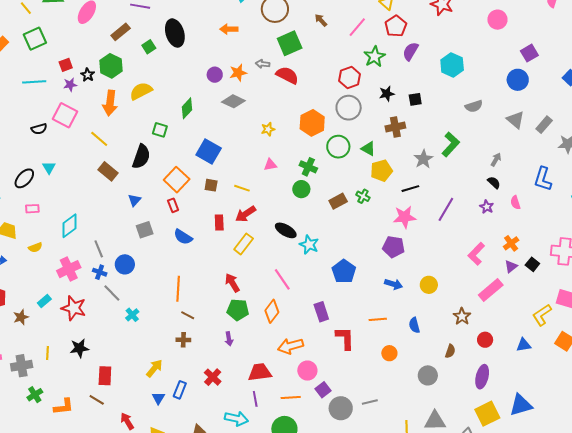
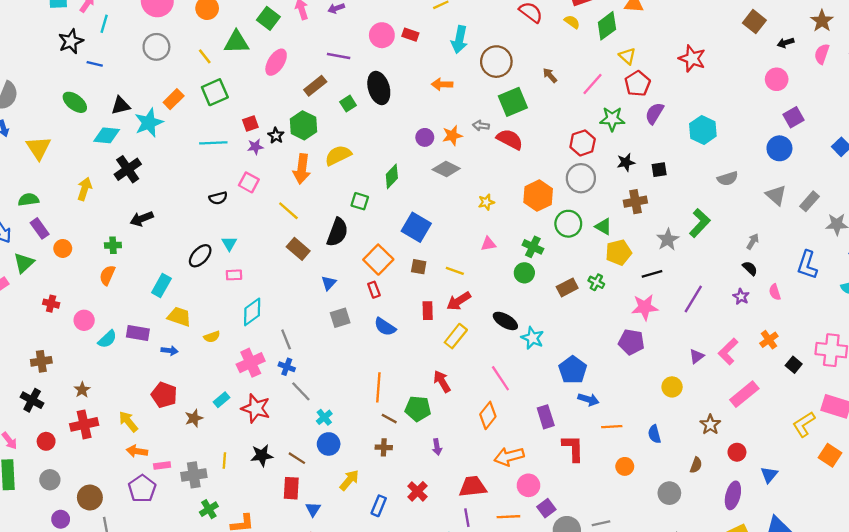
pink circle: (497, 20) -> (777, 79), moved
green star: (375, 57) -> (612, 119), turned 30
pink square: (65, 115) -> (249, 182), size x0.7
pink rectangle: (32, 209) -> (234, 275), moved
blue circle: (125, 264) -> (329, 444), moved
purple triangle: (511, 267) -> (697, 356), moved
blue arrow: (394, 284) -> (588, 399), moved
green pentagon: (238, 310) -> (418, 409), moved
blue triangle: (524, 345) -> (769, 475), moved, turned -42
blue triangle: (158, 398) -> (313, 509), moved
brown line: (97, 400) -> (297, 458), moved

